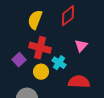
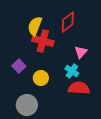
red cross: (40, 48) -> (43, 41), moved
cyan cross: (59, 63) -> (72, 71), moved

